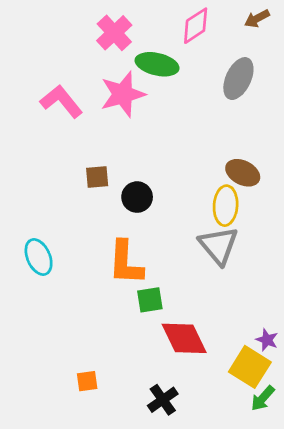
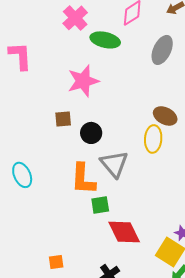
pink star: (123, 94) -> (83, 81), moved
pink L-shape: (61, 101) -> (20, 56), moved, turned 36
gray triangle: (218, 246) -> (114, 164), moved

